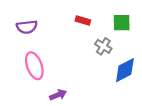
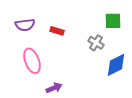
red rectangle: (83, 20) -> (57, 31), moved

